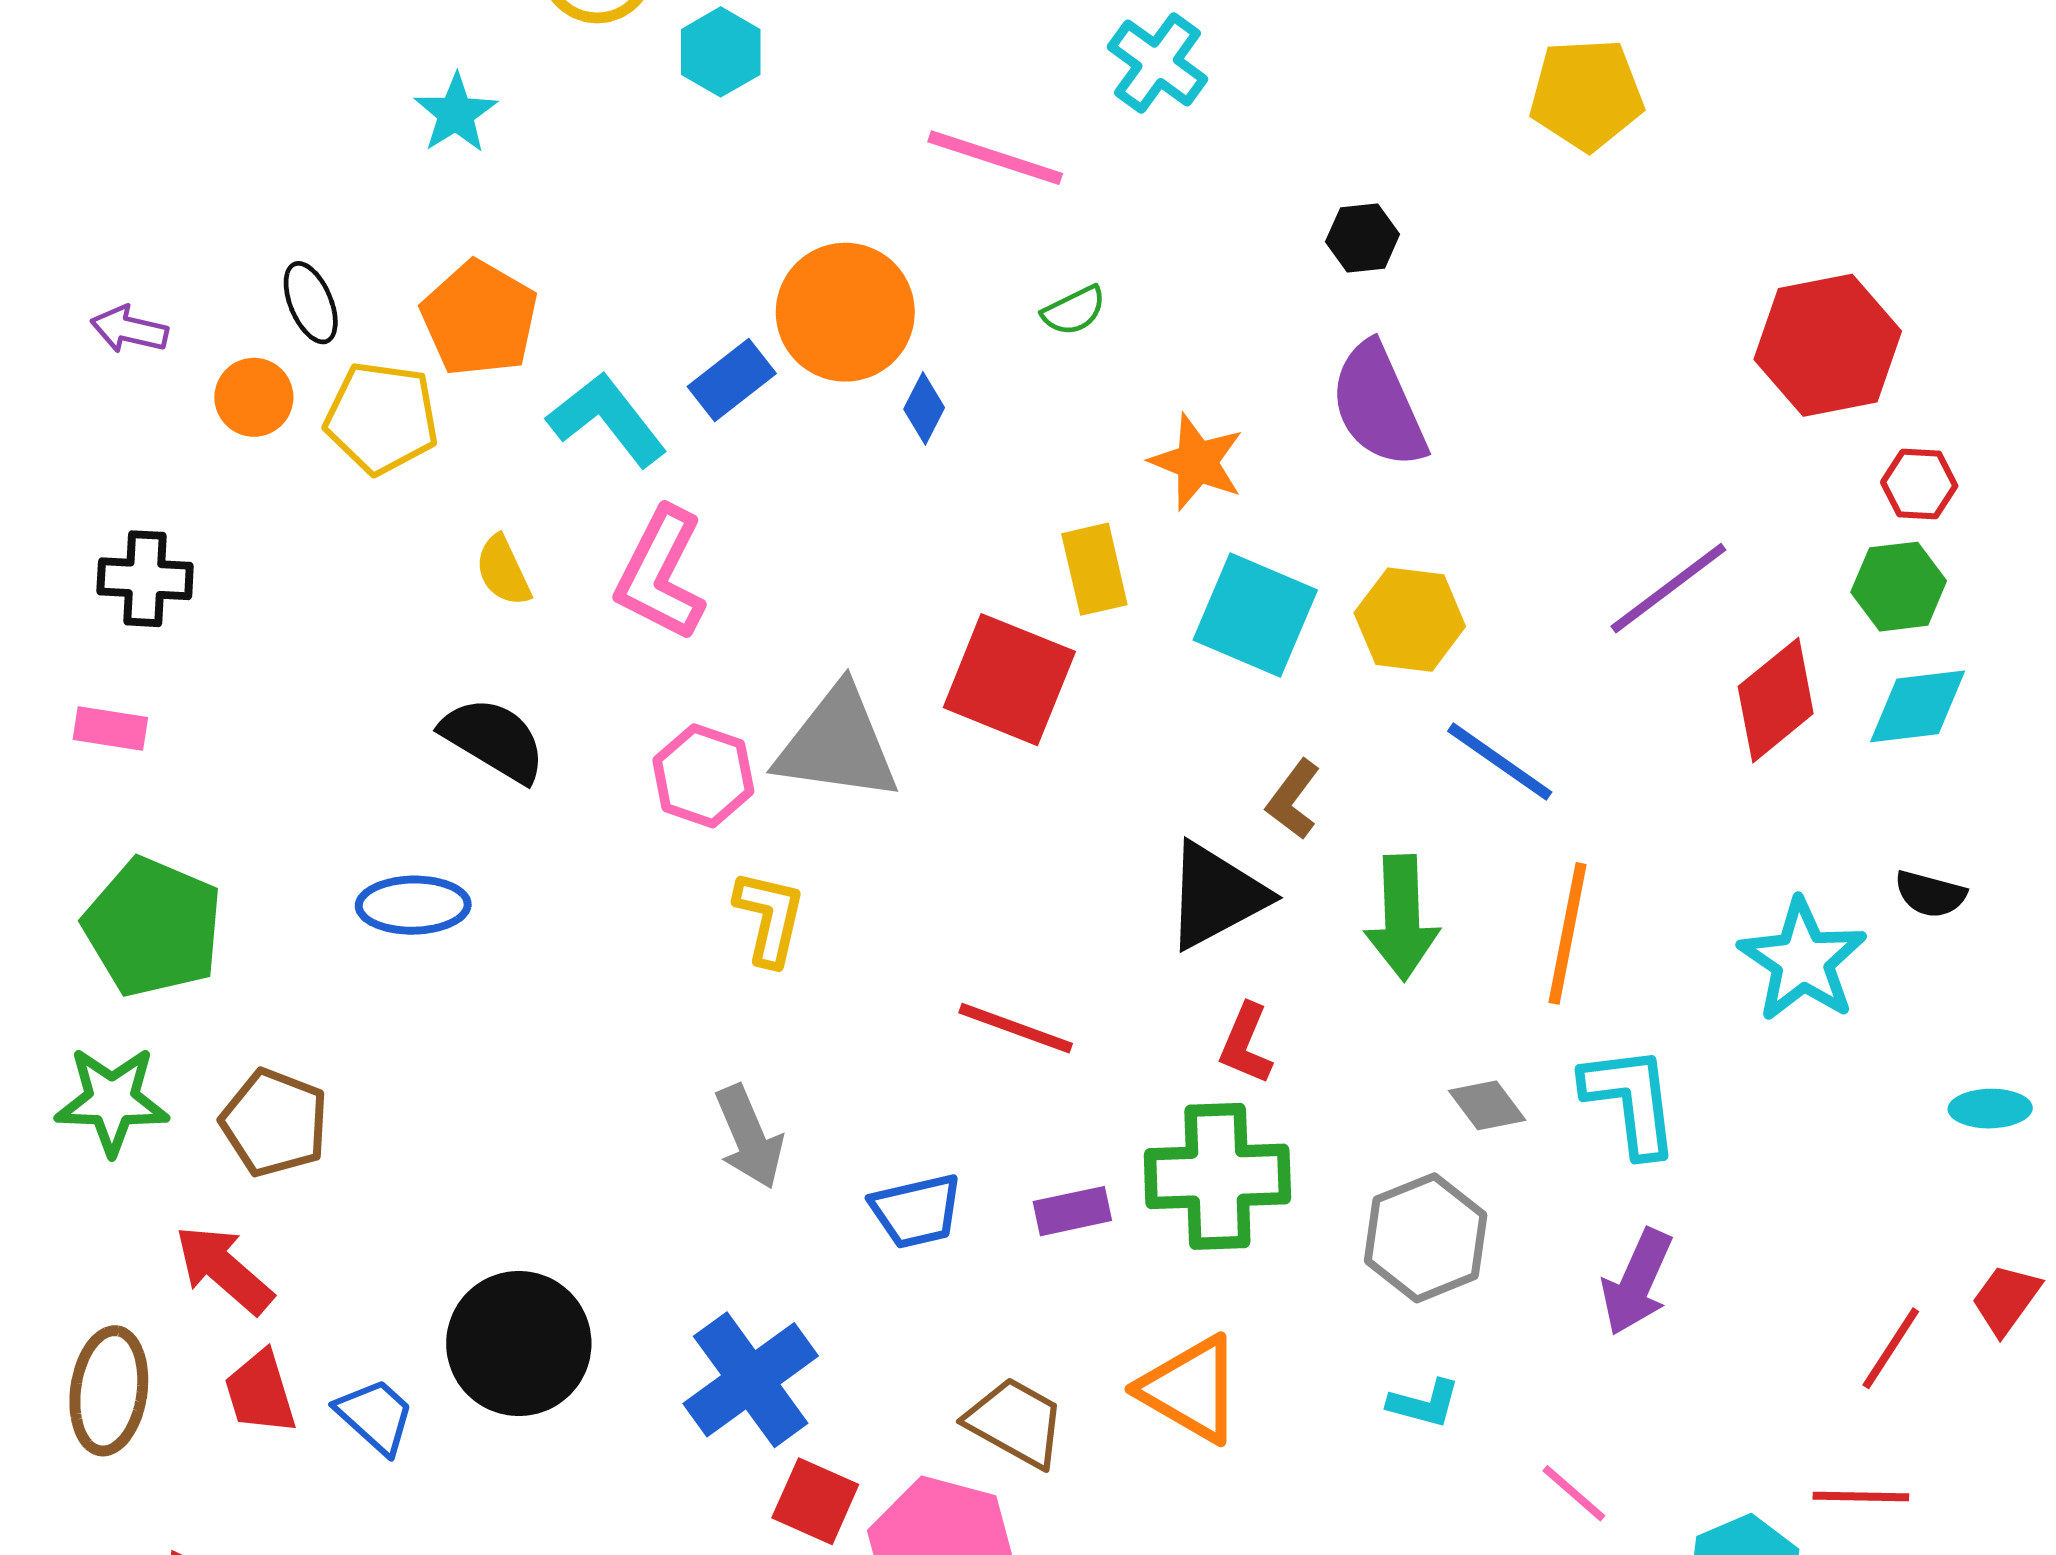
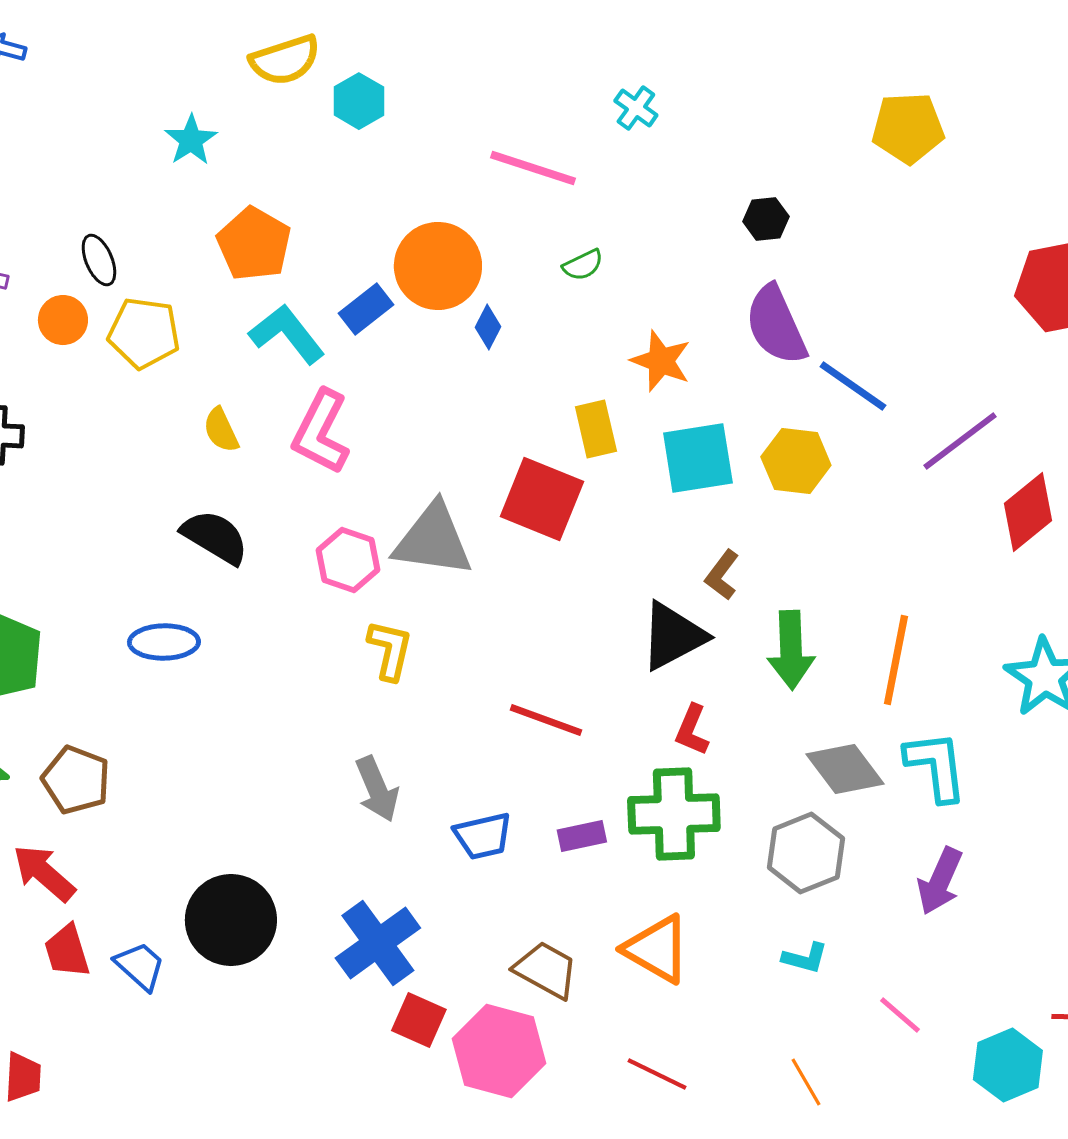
cyan cross: (1158, 63) -> (636, 108), size x0.7
orange pentagon: (479, 318) -> (254, 244), moved
cyan square: (1255, 615) -> (698, 458), turned -32
blue line: (1500, 762) -> (853, 386), moved
gray diamond: (1487, 1105) -> (845, 769), size x1.6

